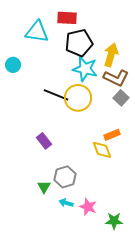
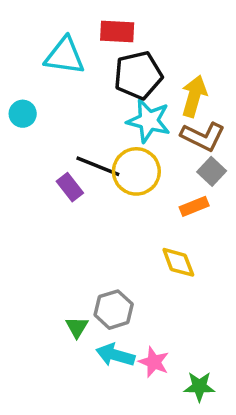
orange rectangle: (112, 135) -> (194, 206), moved
purple rectangle: (44, 141) -> (70, 187), moved
cyan arrow: (66, 203) -> (115, 355), size x1.5

